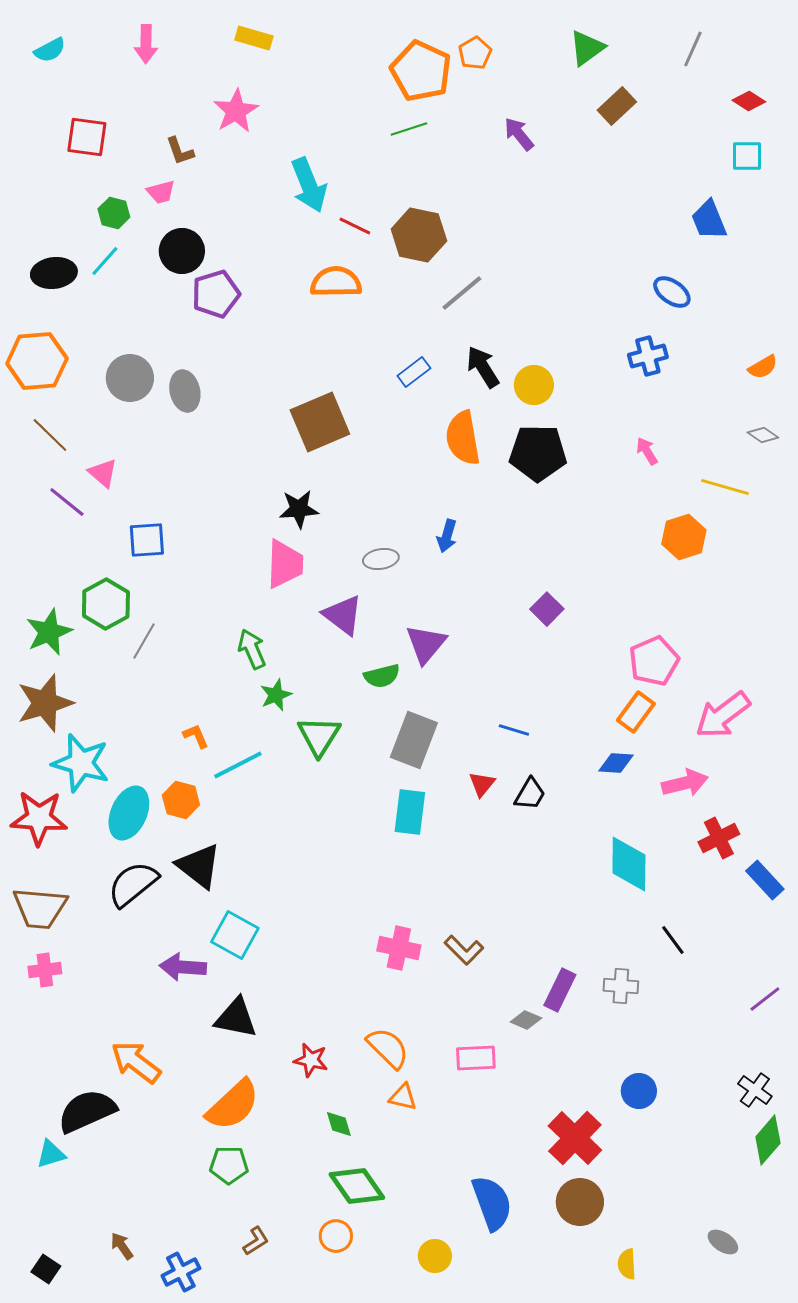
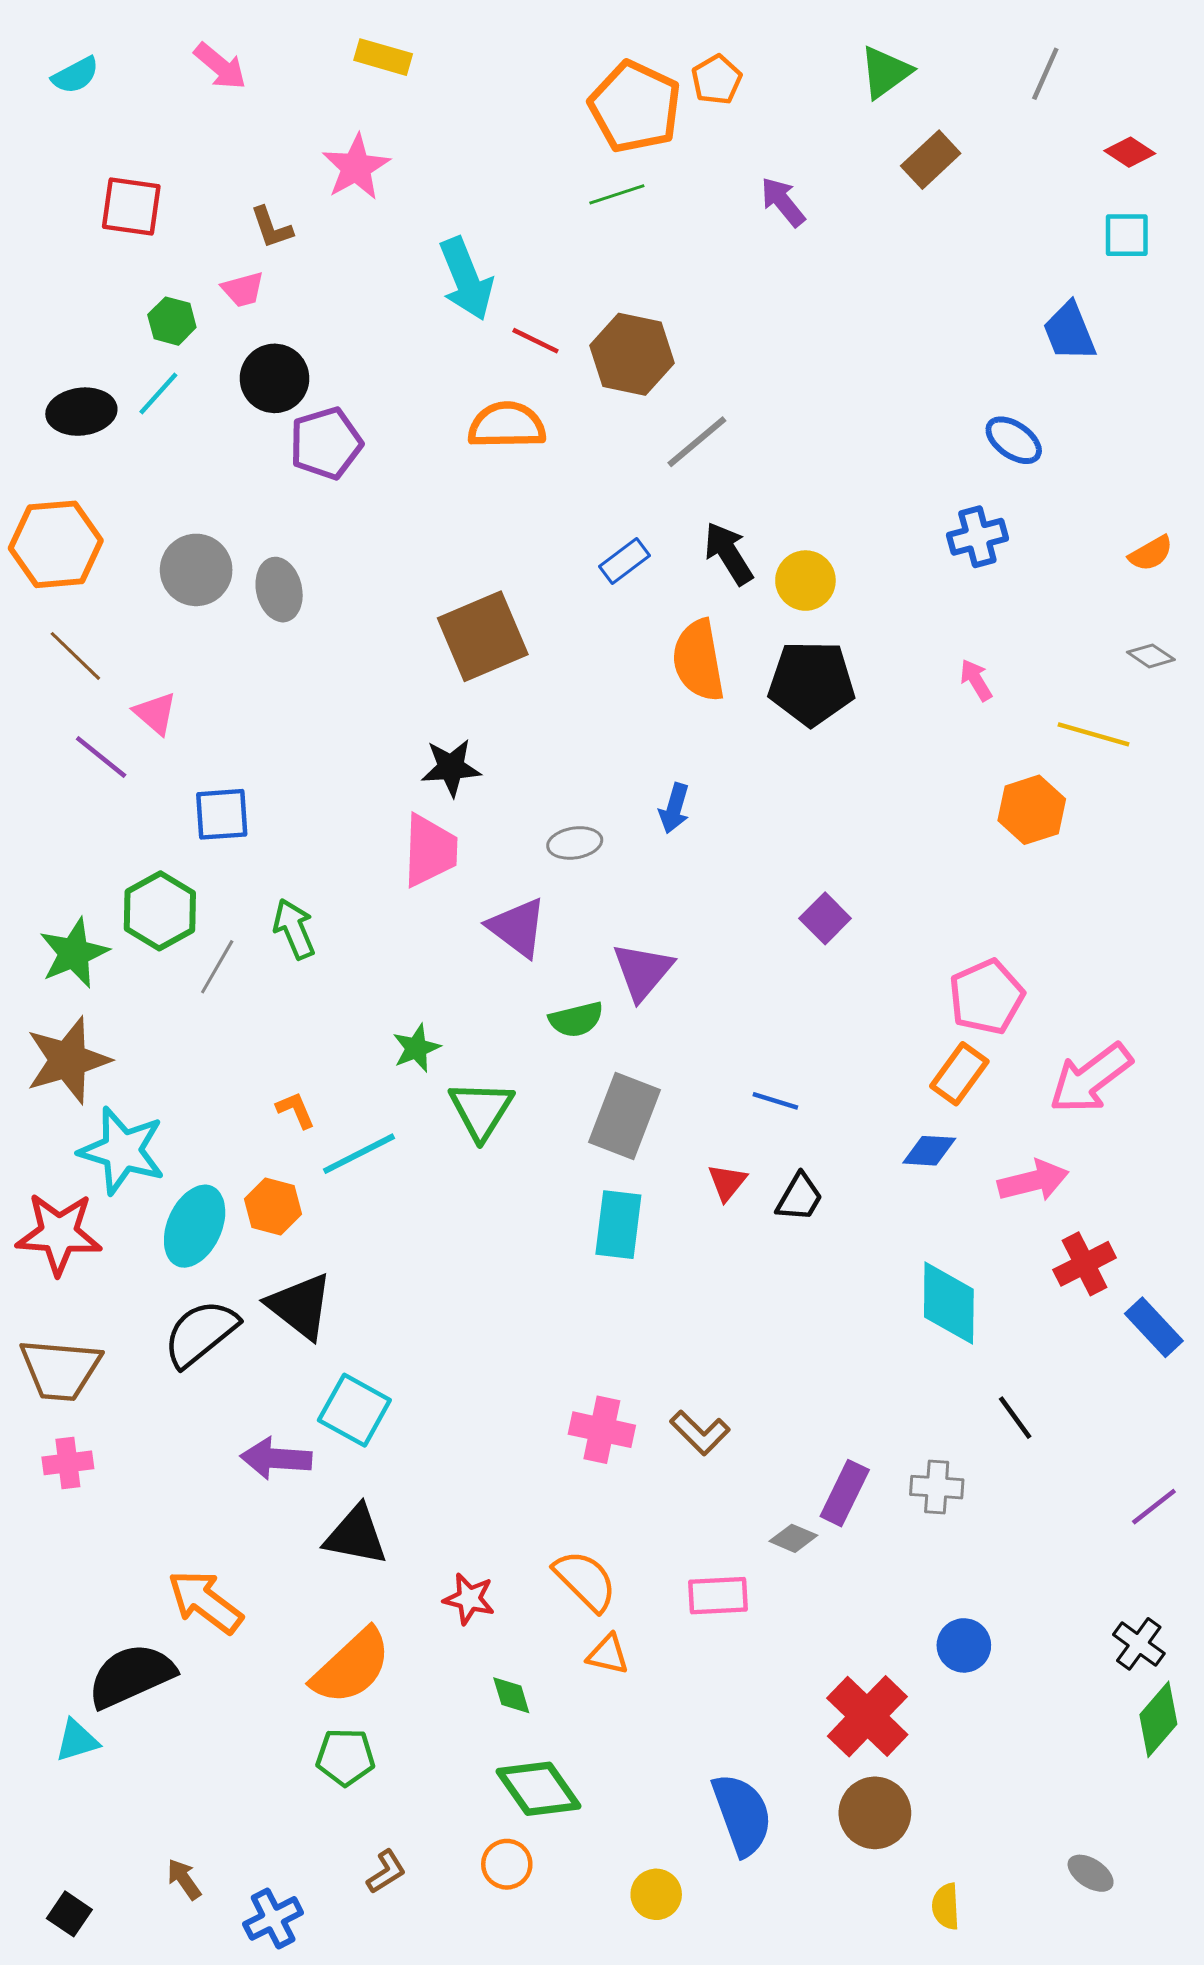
pink arrow: (146, 44) -> (220, 66), turned -51
green arrow: (252, 649) -> (294, 929), moved

